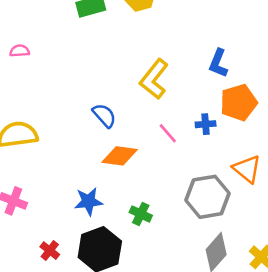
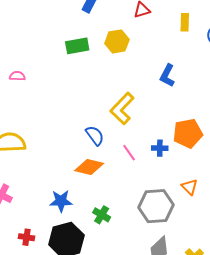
blue L-shape: (218, 63) -> (167, 76), moved
blue semicircle: (104, 115) -> (95, 135), moved
orange triangle: (247, 169) -> (189, 187), size x0.7
red cross: (50, 251) -> (27, 237), turned -35

